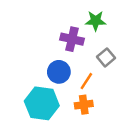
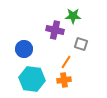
gray square: (106, 57) -> (81, 44), turned -32
blue circle: (59, 72) -> (24, 49), moved

